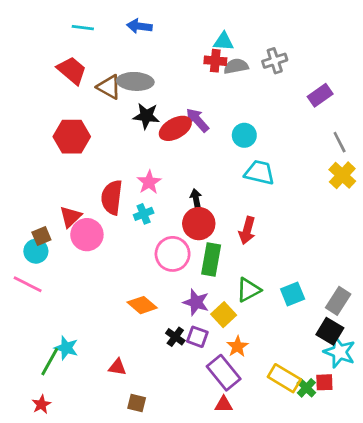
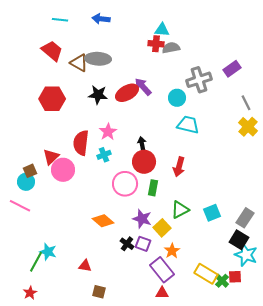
gray cross: (275, 61) -> (199, 80), moved, size x1.4
black star: (146, 116) -> (98, 95), moved
green rectangle: (211, 259) -> (153, 188), size x0.7

